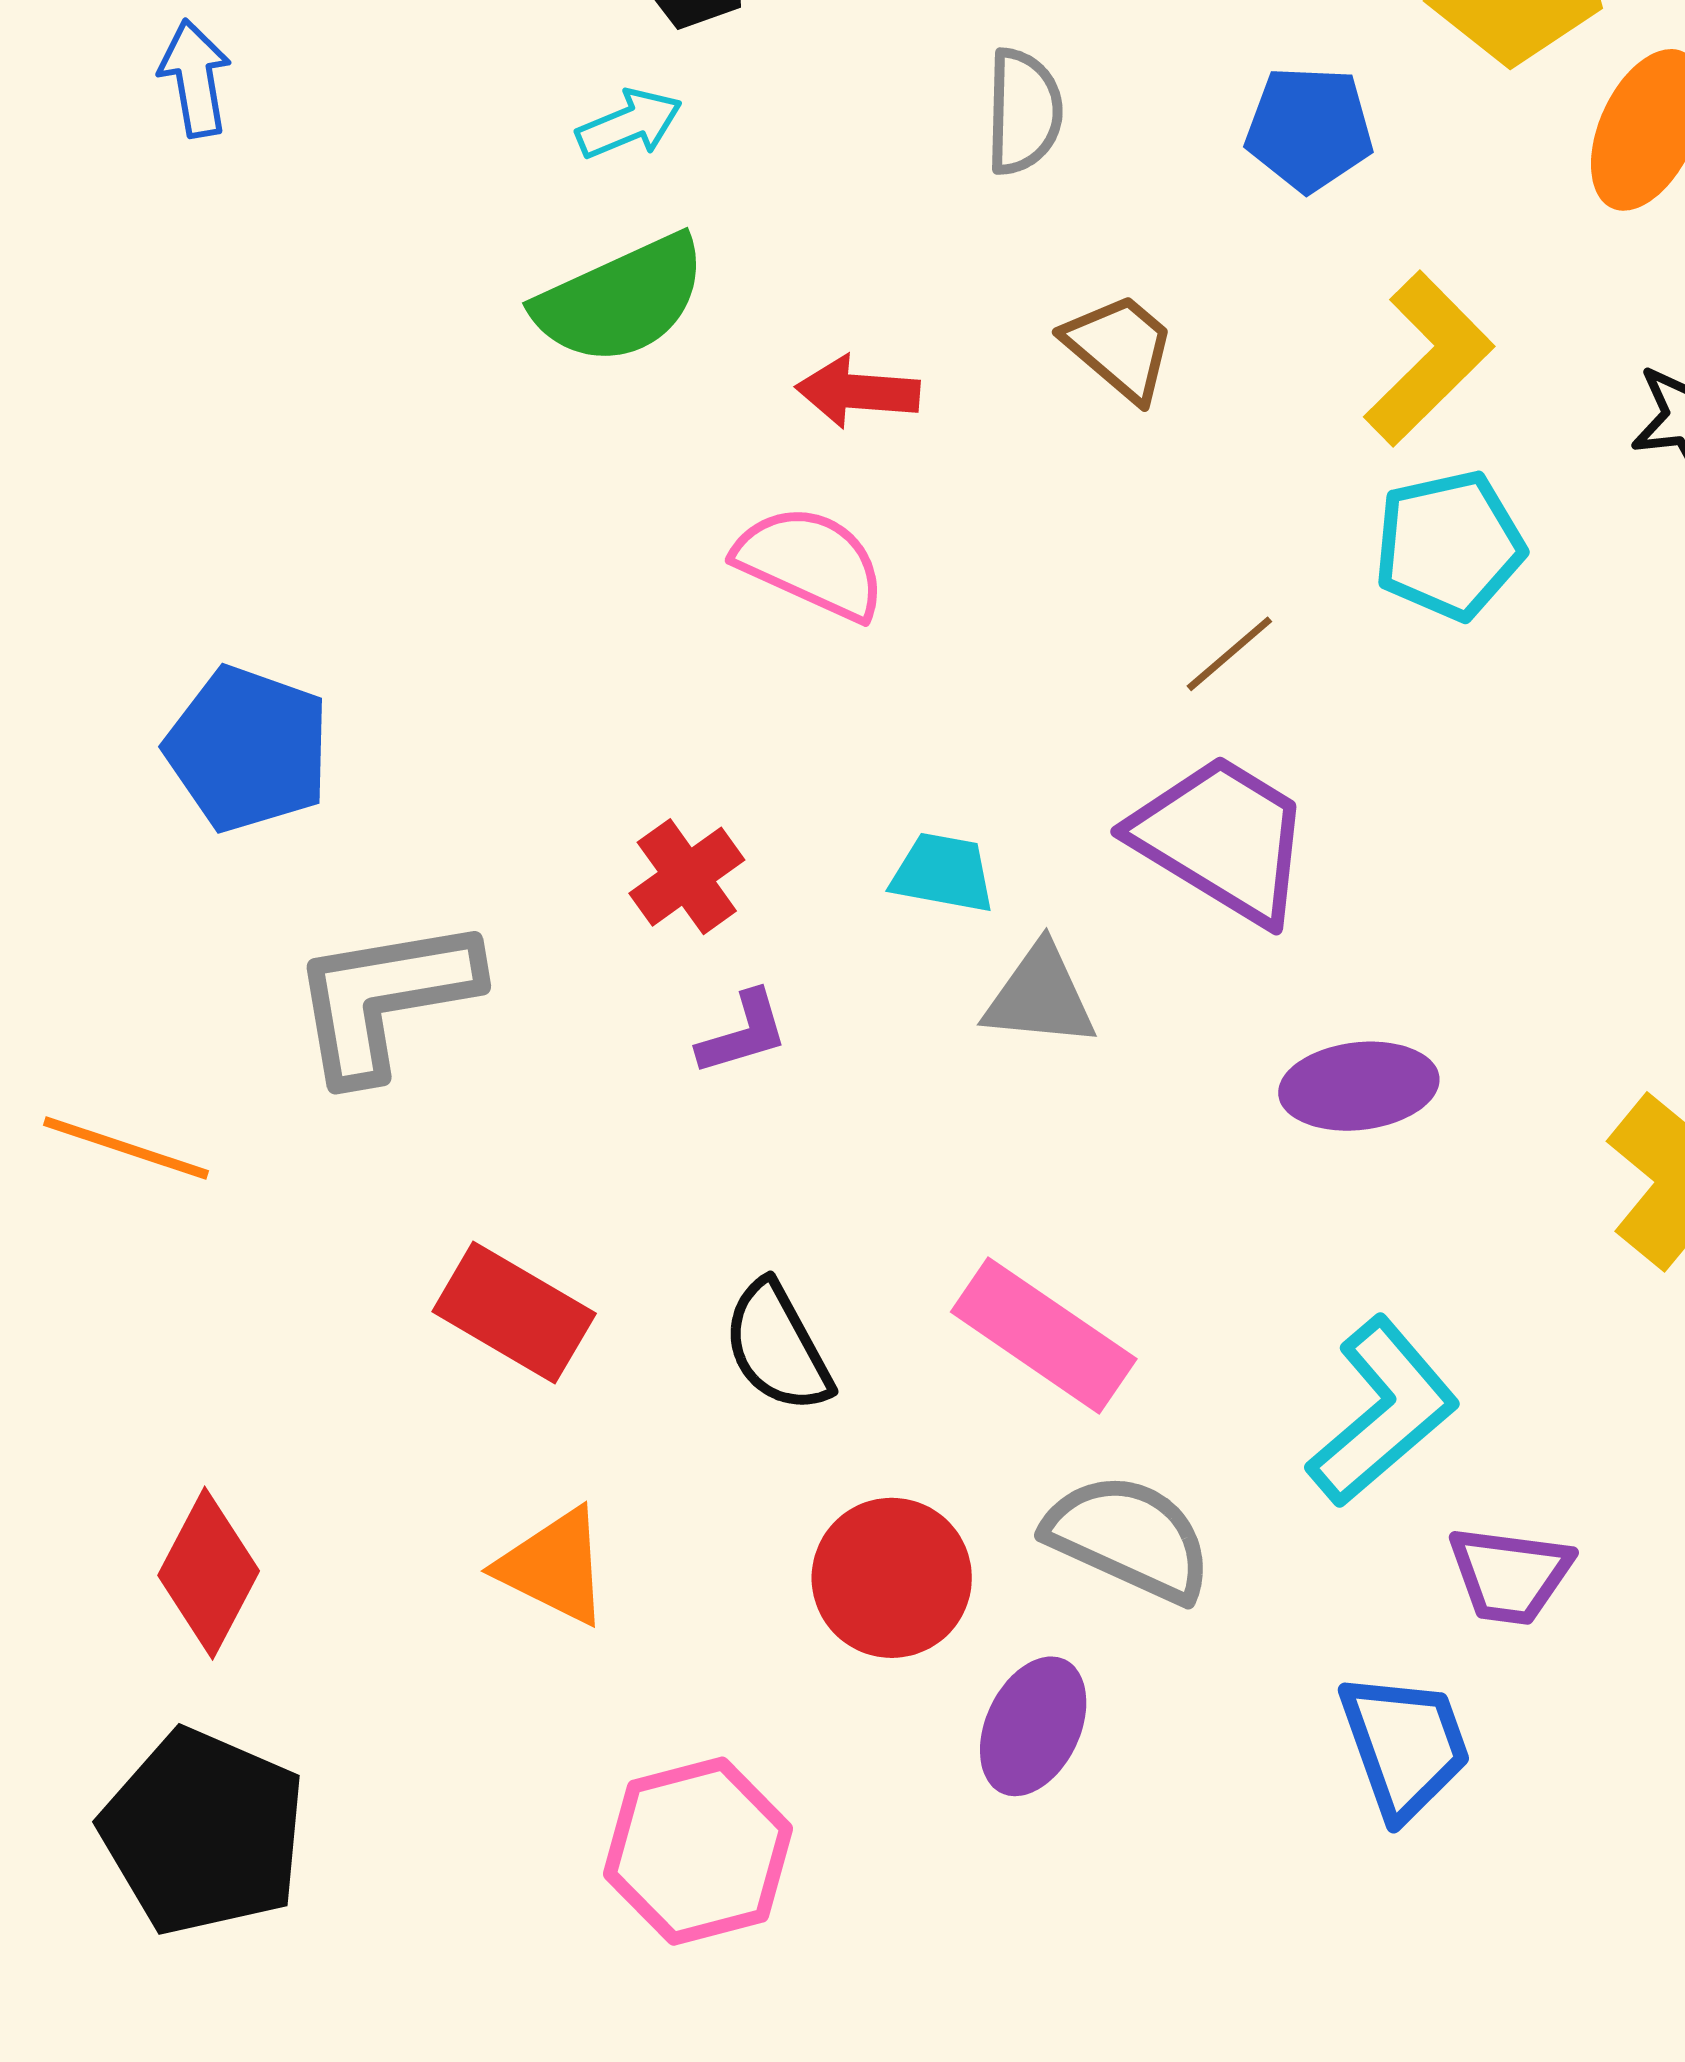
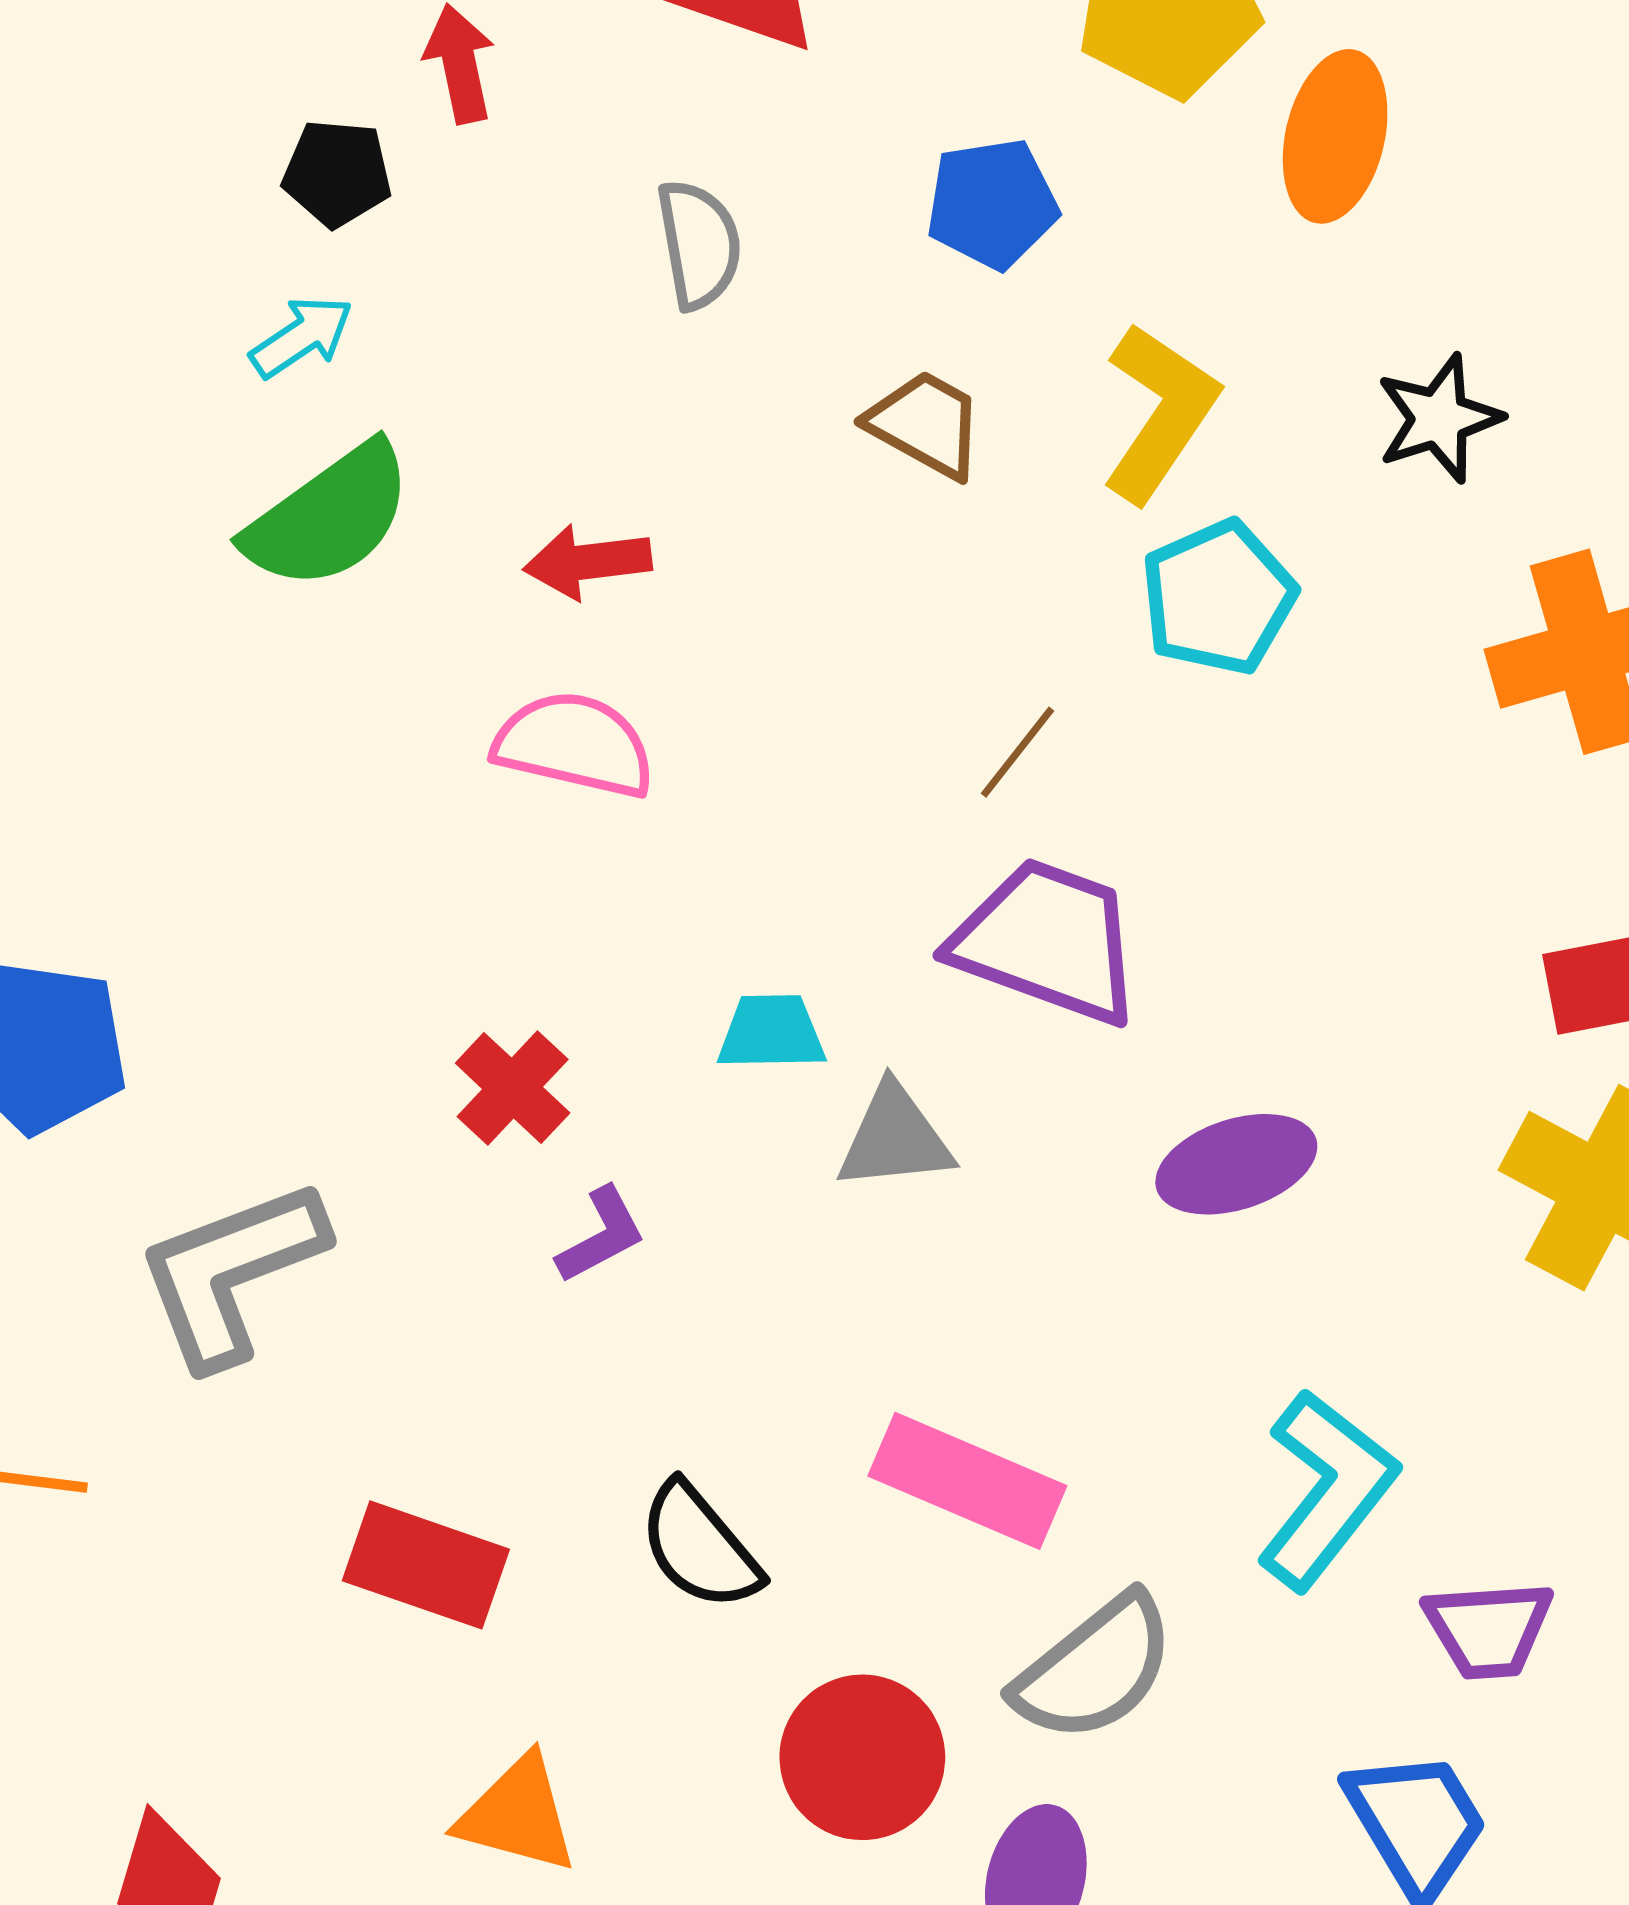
brown trapezoid: (1120, 347) -> (926, 424), moved
gray semicircle: (1129, 1538) -> (1095, 1669), turned 128

